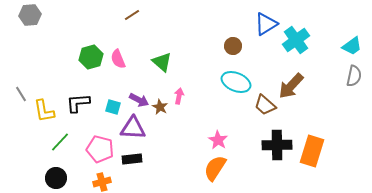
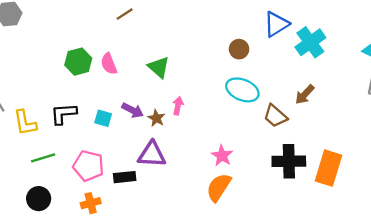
brown arrow: (291, 86) -> (305, 94), size x0.7
purple triangle: (133, 128) -> (152, 154), moved
green line: (60, 142) -> (43, 158), turned 30

